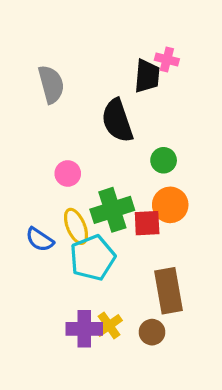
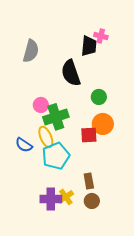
gray semicircle: (51, 84) -> (31, 51), turned 30
green cross: (112, 210) -> (56, 117), moved
brown rectangle: (169, 291) -> (89, 181), moved, size x0.6

